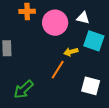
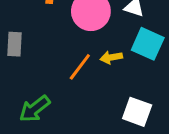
orange line: (58, 70) -> (80, 67), moved

